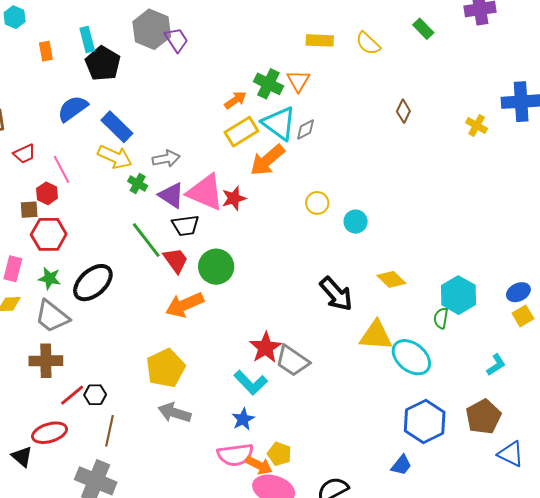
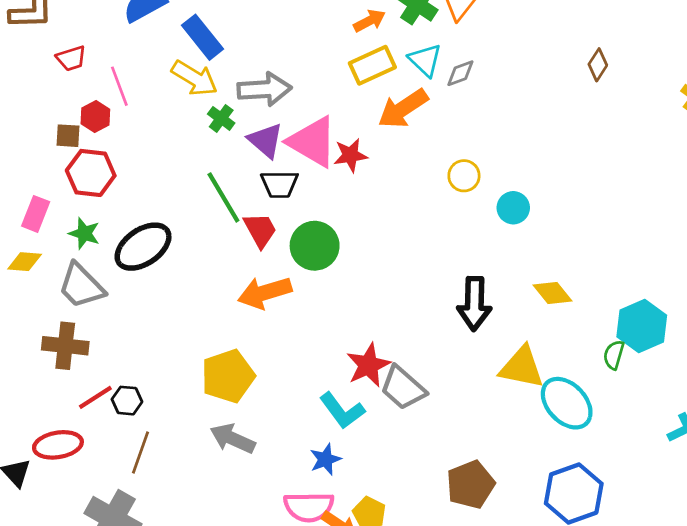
cyan triangle: (279, 123) -> (425, 60), size x0.7
gray arrow: (166, 159) -> (264, 89), size x1.4
black arrow: (336, 294) -> (474, 304), turned 36
brown pentagon: (483, 417) -> (471, 485), moved

